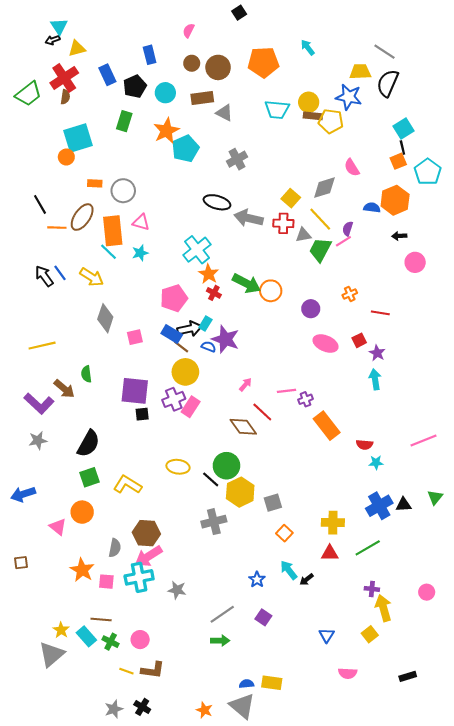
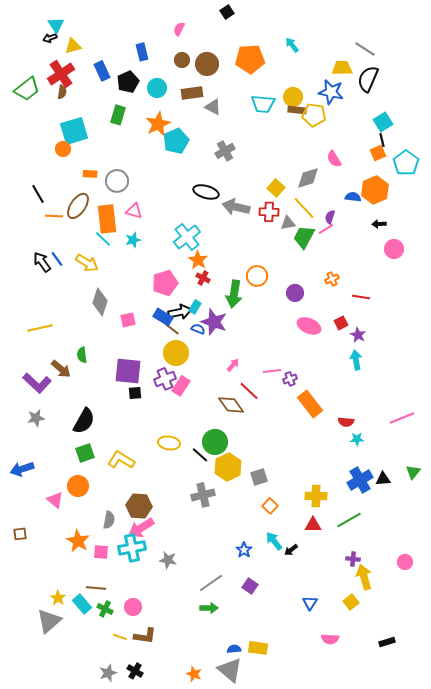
green arrow: (246, 283) -> (234, 294), moved, turned 72

